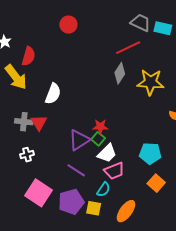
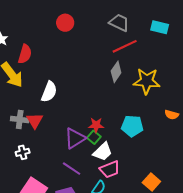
gray trapezoid: (141, 23) -> (119, 23), moved
cyan pentagon: (150, 153) -> (132, 126), moved

